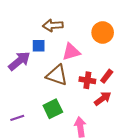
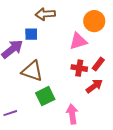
pink triangle: (71, 52) -> (78, 41), moved
brown triangle: (57, 75) -> (32, 71), moved
purple line: (17, 118) -> (10, 113), moved

